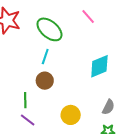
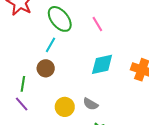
pink line: (88, 17) -> (97, 24), moved
gray semicircle: (108, 107) -> (91, 104), moved, turned 84

